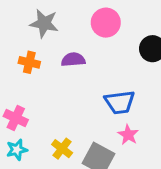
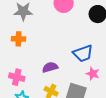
purple semicircle: (73, 60) -> (50, 67), moved

